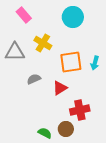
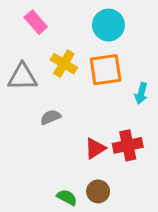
orange square: (71, 62) -> (106, 70), moved
red triangle: (60, 88) -> (95, 148), moved
red cross: (80, 110) -> (128, 145), moved

